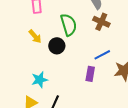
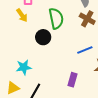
yellow arrow: (35, 36) -> (22, 15), moved
purple rectangle: (90, 74) -> (72, 80), moved

